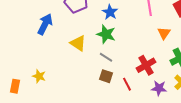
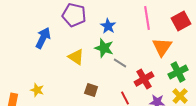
orange triangle: (164, 33) -> (162, 47), size x1.5
gray line: (106, 57) -> (120, 63), moved
brown square: (106, 76) -> (91, 90), moved

